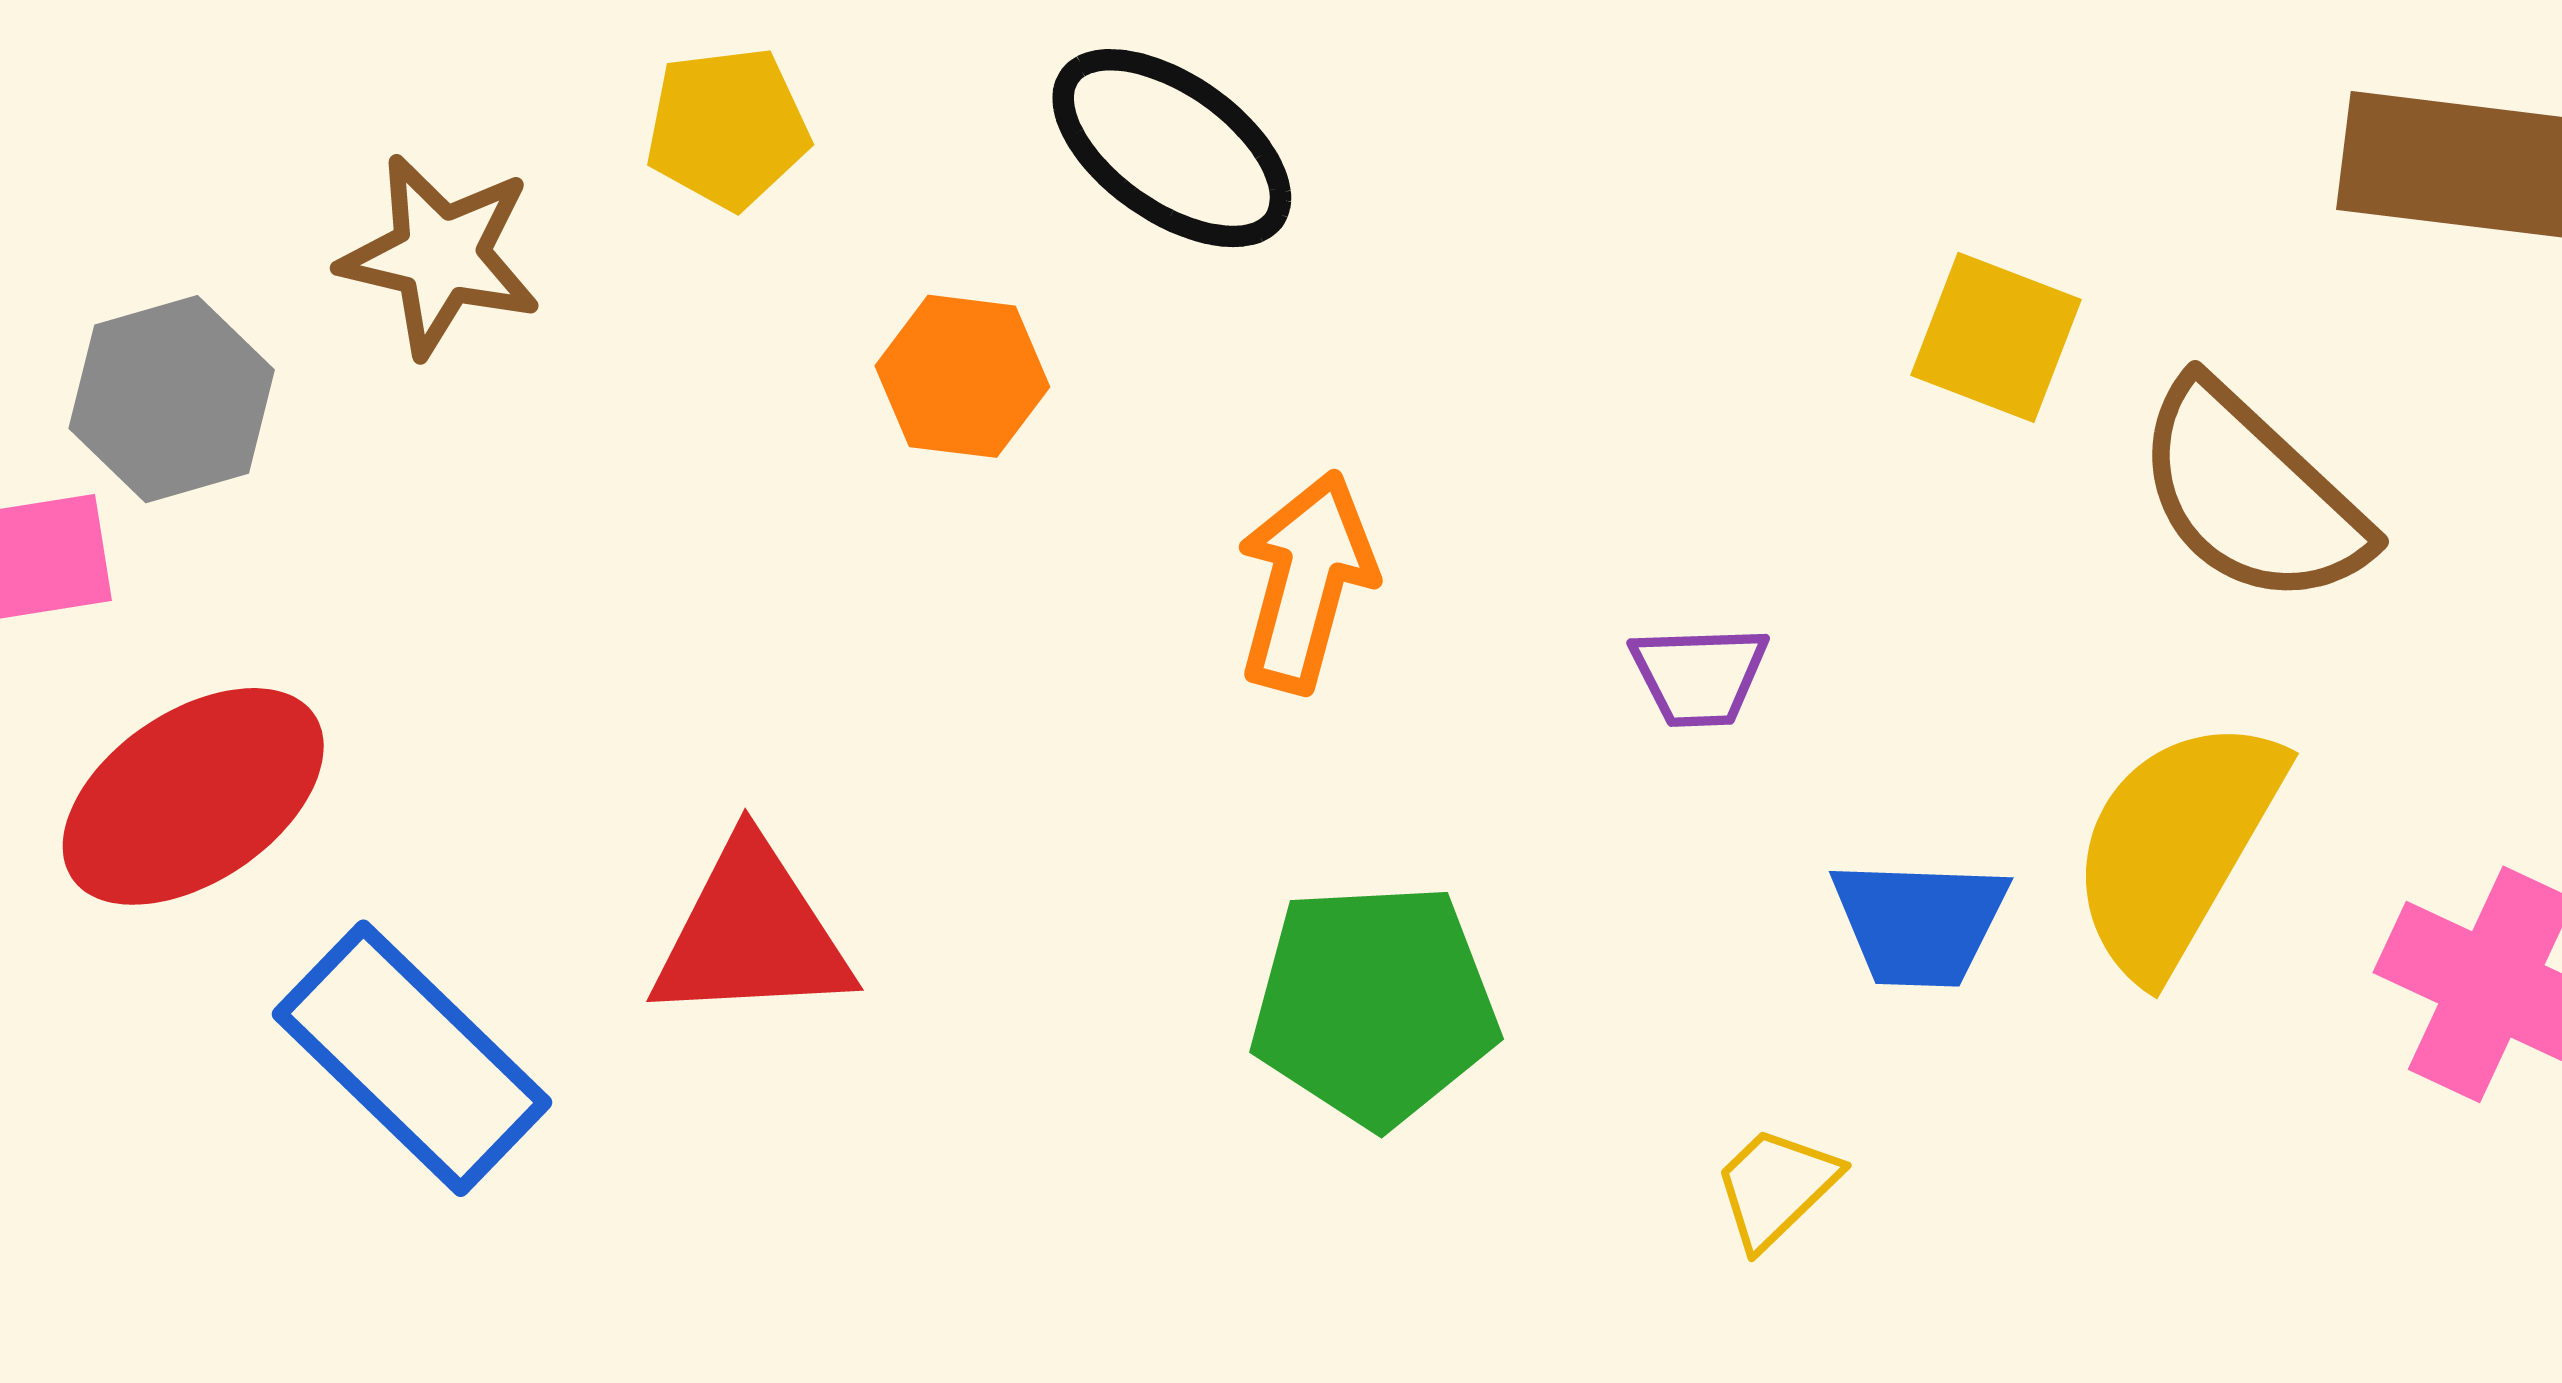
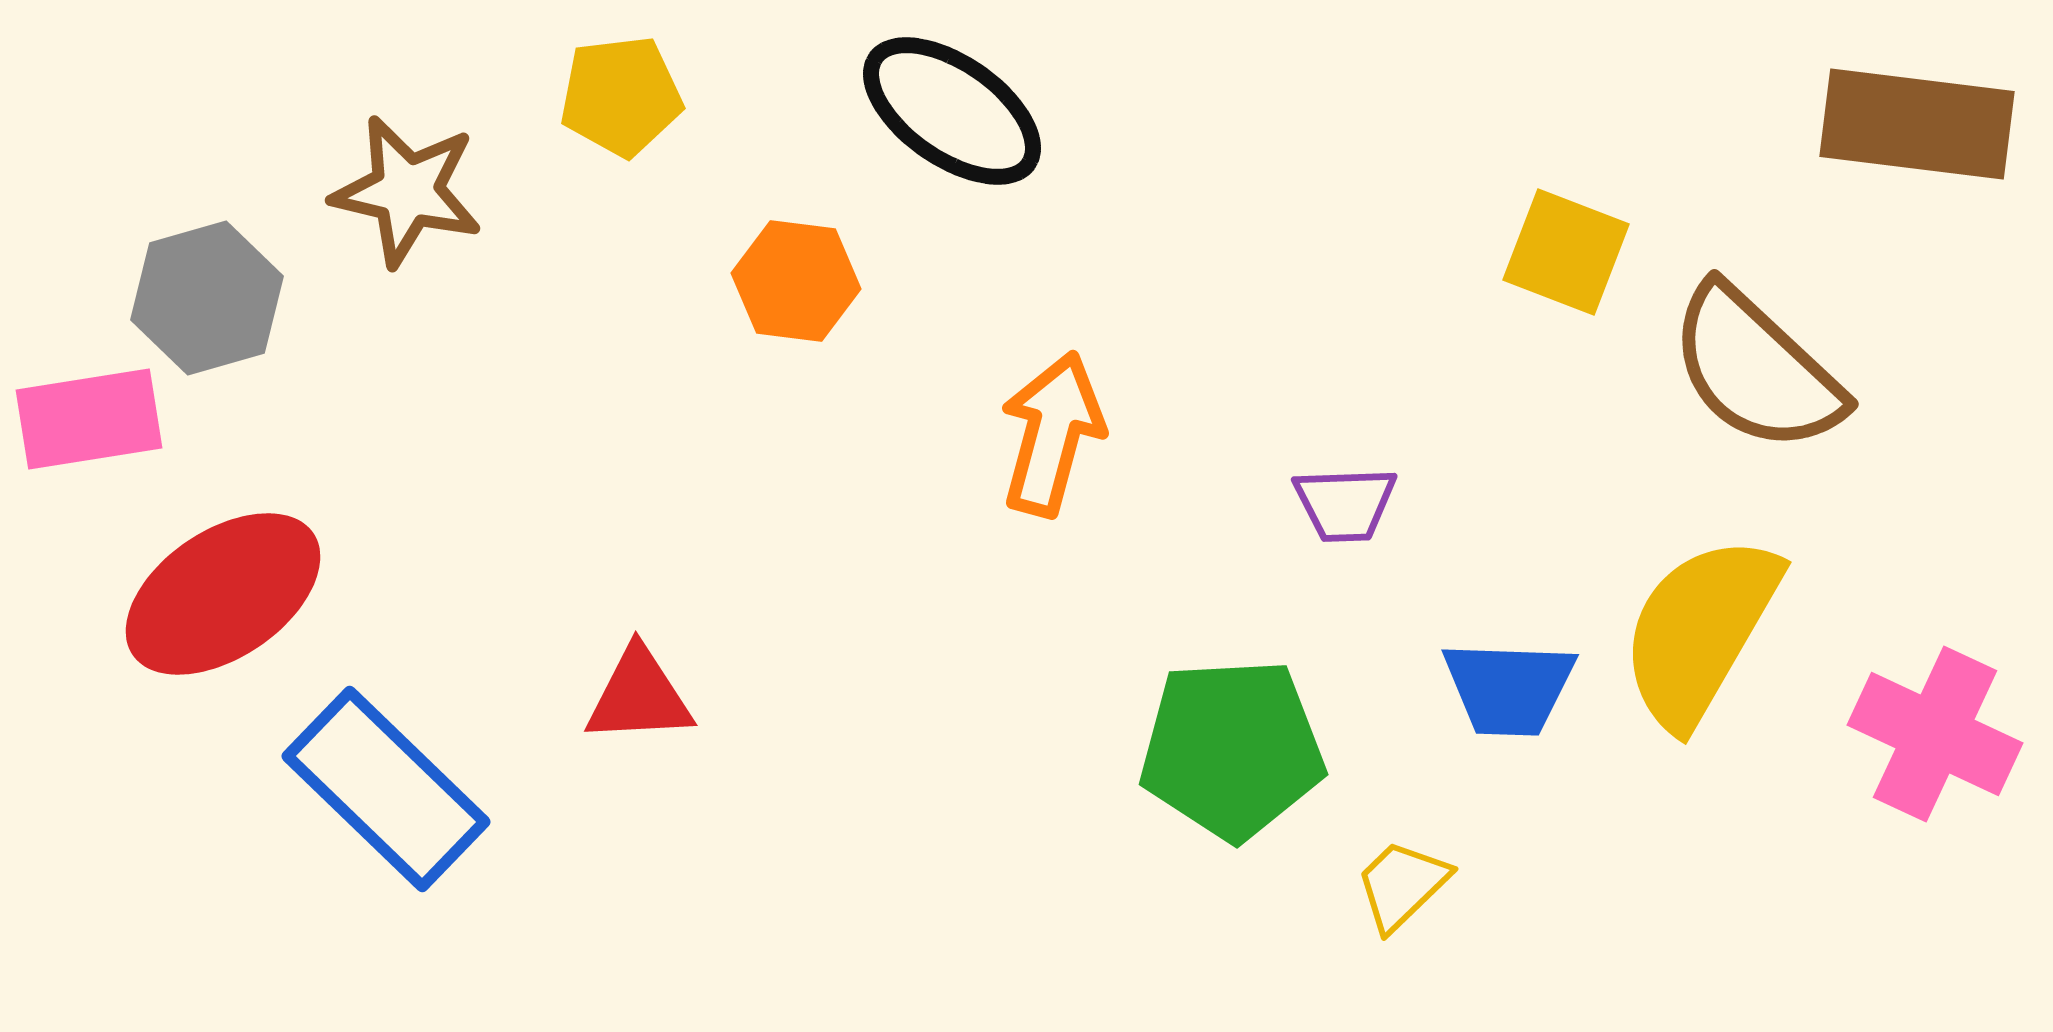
red triangle: (752, 933) -> (639, 696), size x0.7
green pentagon: (1374, 1005) -> (1232, 749), moved

